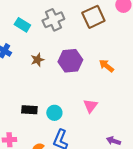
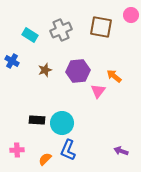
brown square: (93, 17) -> (101, 27), turned 35
pink triangle: (90, 106) -> (98, 91), moved
cyan circle: (54, 113) -> (62, 123), size x1.5

